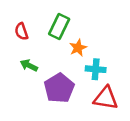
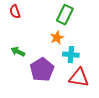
green rectangle: (59, 26) -> (65, 15), moved
red semicircle: (21, 31) -> (15, 12), moved

